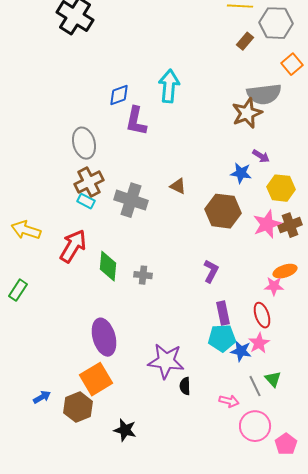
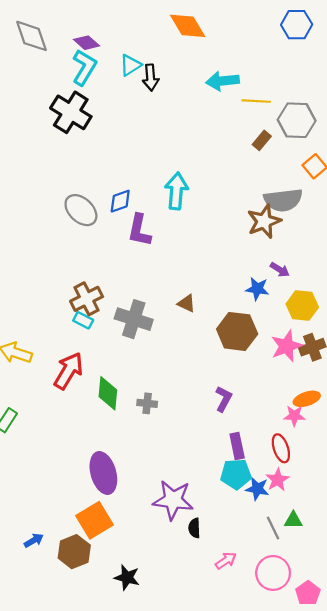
gray ellipse: (84, 143) -> (81, 210), moved, turned -32
green triangle: (273, 379) -> (293, 520), turned -48
pink arrow: (229, 401) -> (226, 561), moved, turned -48

